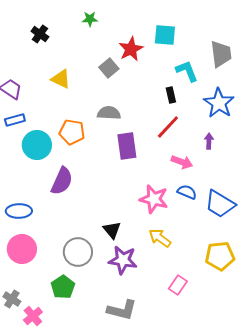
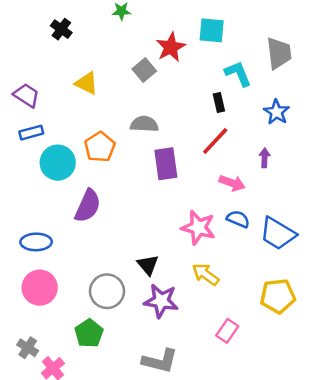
blue star: (219, 103) -> (277, 112), size x0.7
orange pentagon: (72, 132) -> (100, 147), turned 30

